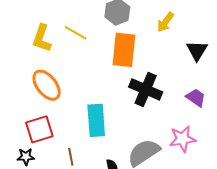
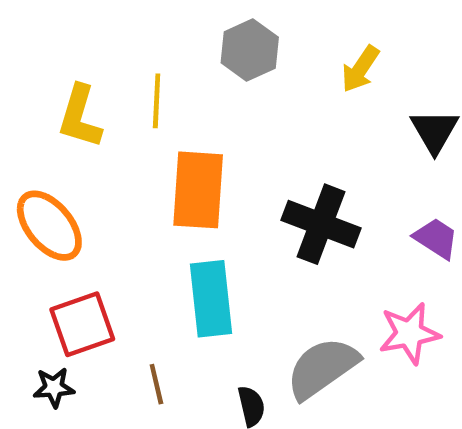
yellow line: (76, 33) -> (157, 101), turned 65
orange rectangle: (124, 50) -> (198, 190), moved
orange ellipse: (47, 85) -> (49, 226), moved

